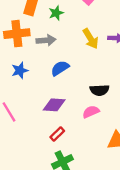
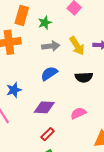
gray arrow: (46, 40) -> (51, 46), moved
blue star: (20, 70) -> (14, 90), moved
black semicircle: (99, 90) -> (84, 77), moved

